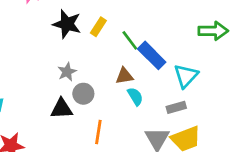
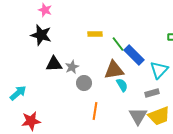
black star: (67, 24) -> (41, 35), moved
yellow rectangle: (98, 27) -> (95, 34), turned 56
brown triangle: (124, 76) -> (114, 70), size x1.5
black triangle: (61, 109) -> (54, 64), moved

